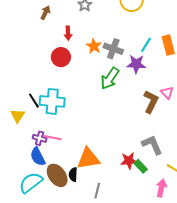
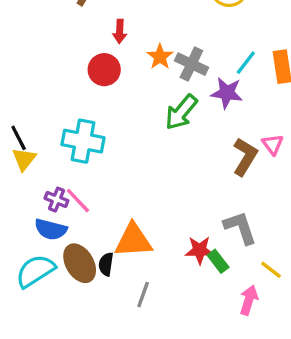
black line: (34, 101) -> (19, 138), moved
pink line: (53, 138) -> (78, 201), turned 30
blue semicircle: (38, 157) -> (51, 229), turned -54

